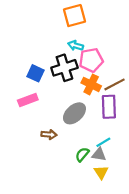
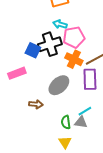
blue square: (36, 73) -> (33, 50), moved
green semicircle: (82, 154) -> (66, 122), turned -48
yellow triangle: (101, 172) -> (65, 142), moved

